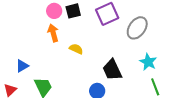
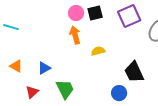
yellow semicircle: (76, 49) -> (98, 51), turned -40

